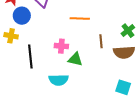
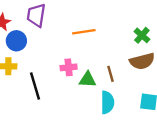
brown line: (101, 41) -> (110, 74), moved
cyan semicircle: (59, 80) -> (107, 102), moved, turned -78

